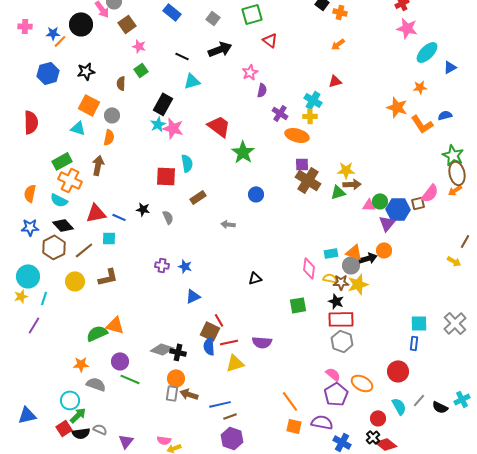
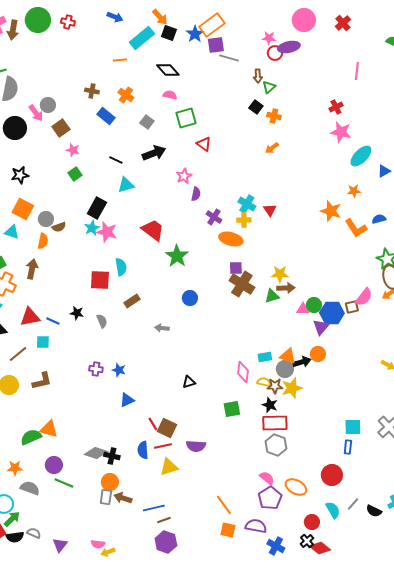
red triangle: (335, 81) -> (270, 210), moved, turned -48
brown semicircle: (121, 83) -> (59, 227), moved, turned -112
brown square: (210, 331) -> (167, 428), moved

